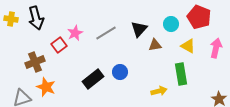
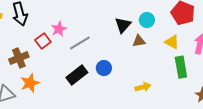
cyan circle: (171, 24) -> (147, 20), moved
gray line: (106, 33) -> (80, 43), moved
green rectangle: (181, 74) -> (181, 67), moved
orange star: (46, 87) -> (30, 83), turned 30

